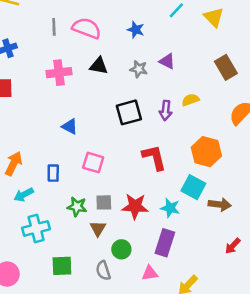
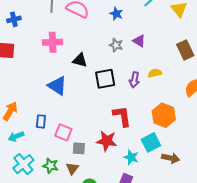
black triangle: (99, 66) -> (80, 60), moved
blue triangle: (70, 126) -> (57, 86), size x1.5
pink square: (93, 162) -> (63, 132), moved
cyan square: (193, 187) -> (151, 142), turned 30
red star: (135, 206) -> (107, 141), moved
green star: (77, 207) -> (51, 166), moved
cyan cross: (36, 228) -> (23, 164), turned -30

